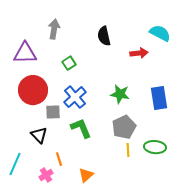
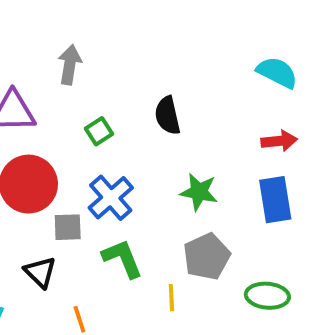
black semicircle: (104, 36) -> (168, 116), moved
red arrow: (139, 53) -> (279, 141), moved
yellow line: (128, 150) -> (171, 298), moved

